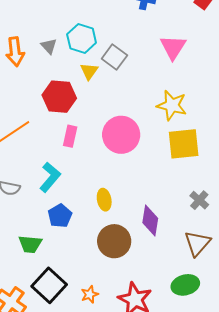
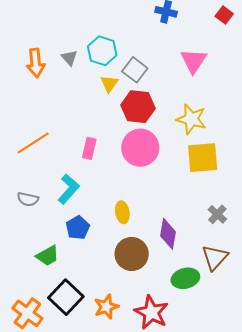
red hexagon: (59, 97) -> (138, 107), moved
green trapezoid: (30, 244) -> (48, 256), turned -35
green ellipse: (185, 285) -> (185, 278), moved
orange star: (90, 294) -> (106, 307), size x1.4

